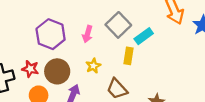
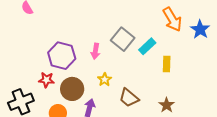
yellow rectangle: (129, 56) -> (167, 64), moved
red star: (30, 69) -> (46, 80), moved

